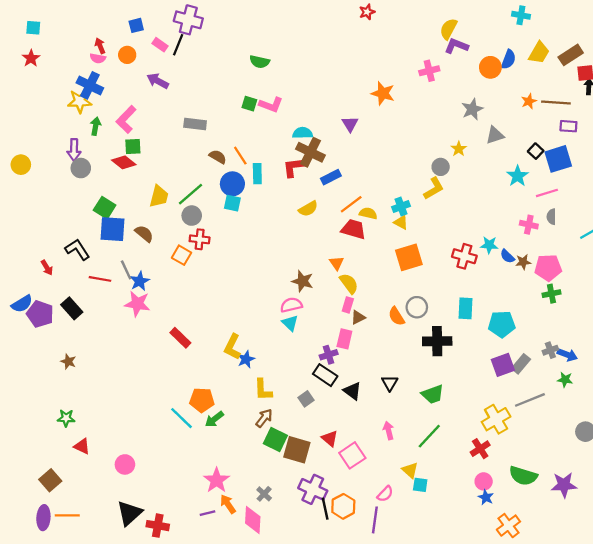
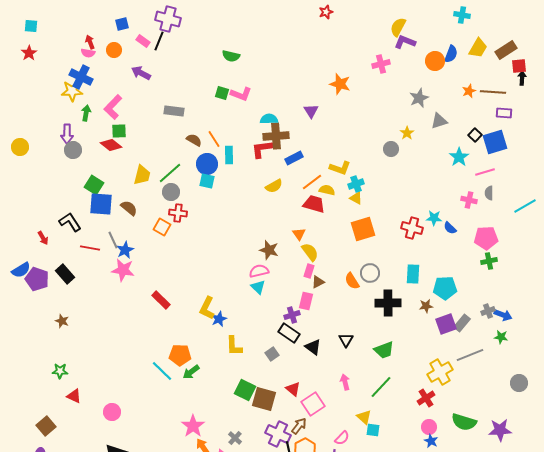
brown cross: (310, 152) -> (276, 136), turned -30
yellow L-shape: (434, 188) -> (340, 168), moved, turned 50
brown star: (523, 262) -> (426, 306), moved
brown arrow: (264, 418) -> (299, 426), moved

